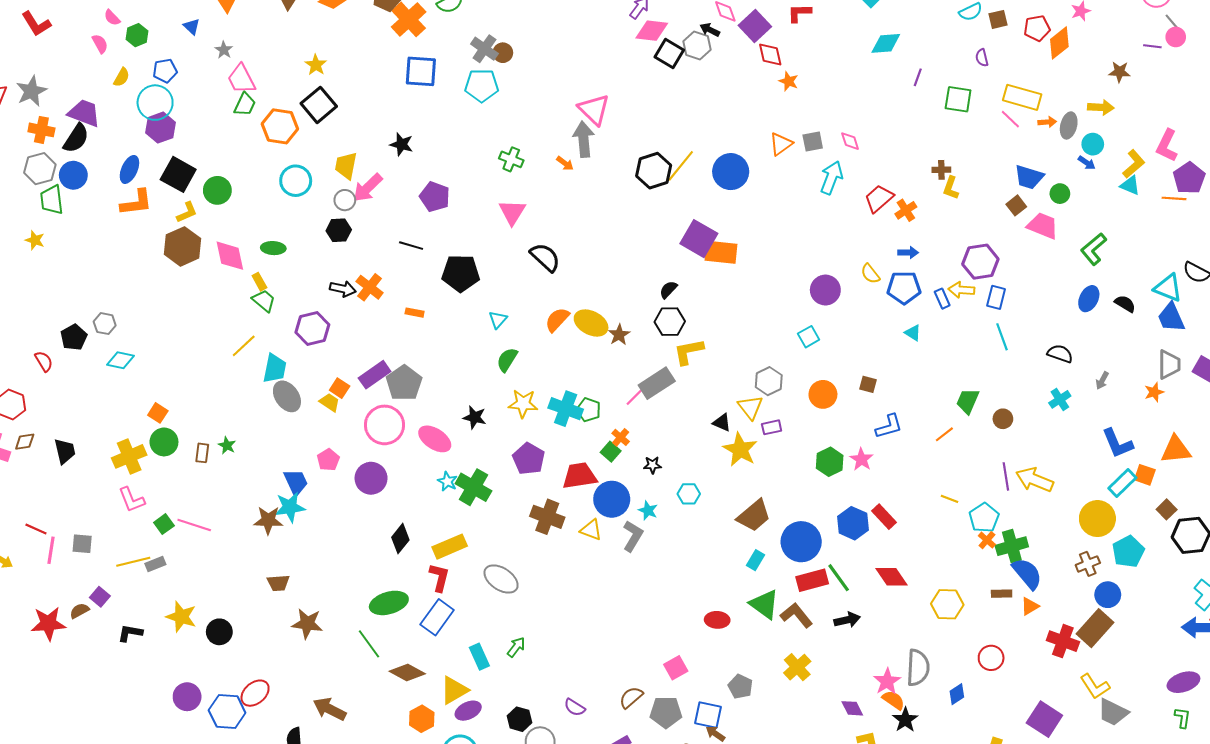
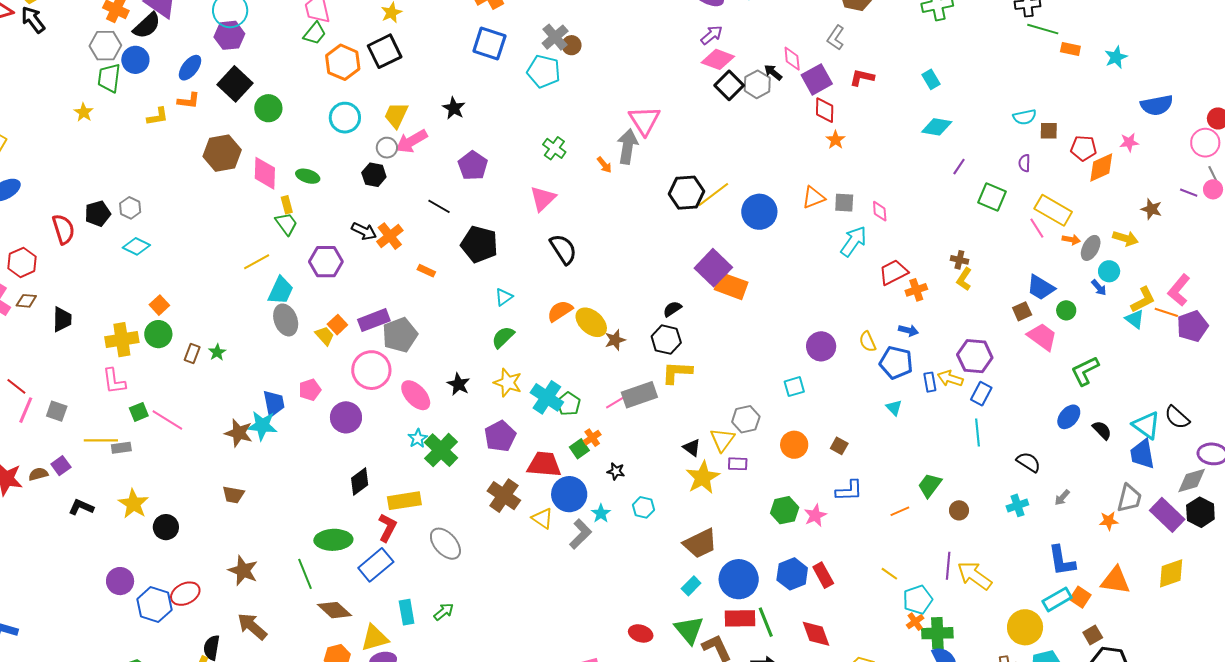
orange line: (1174, 198) -> (1166, 312), moved
orange L-shape: (136, 203) -> (189, 101), size x0.7
yellow L-shape: (187, 212) -> (158, 117), moved
red semicircle: (44, 361) -> (63, 229), size x1.4
brown star: (307, 624) -> (243, 571), moved

